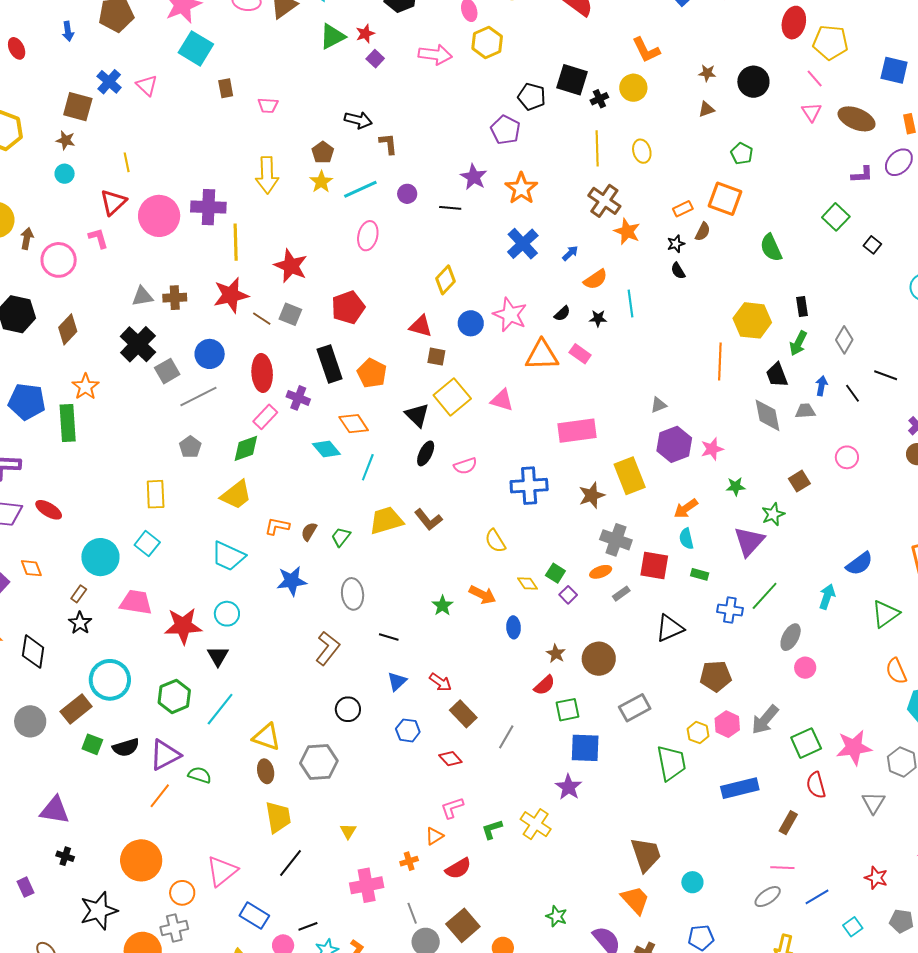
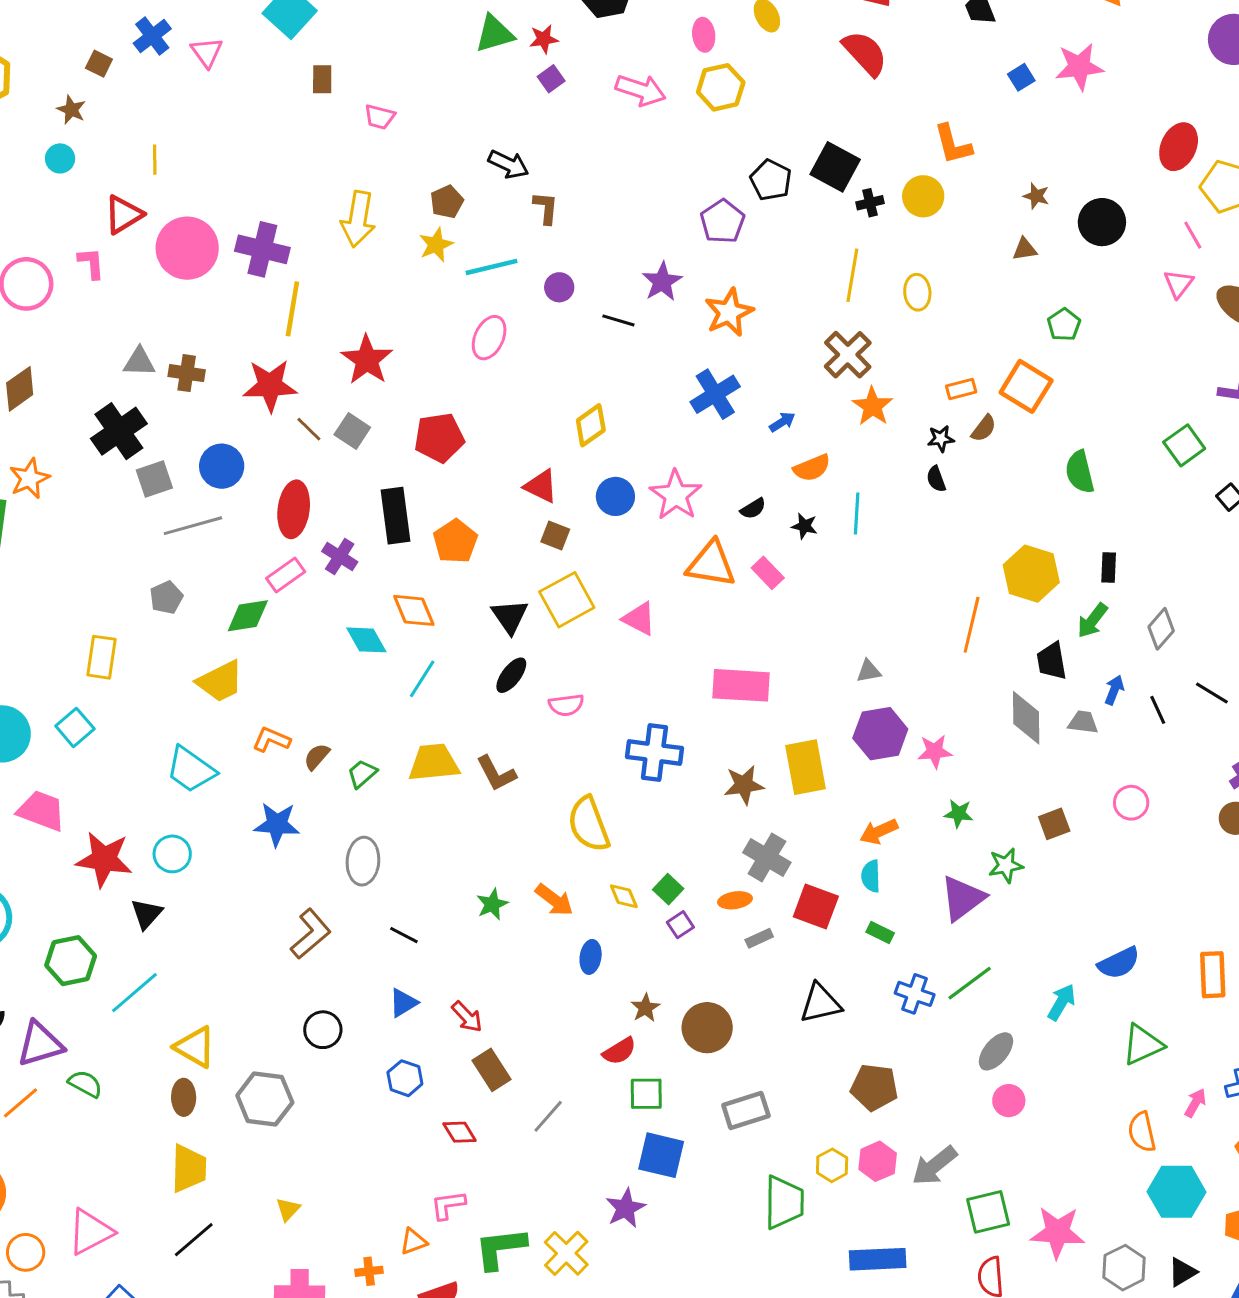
brown square: (78, 107) -> (99, 64), size x0.6
yellow semicircle: (495, 541) -> (589, 824), size x1.5
green L-shape: (492, 829) -> (500, 1248), size x1.6

